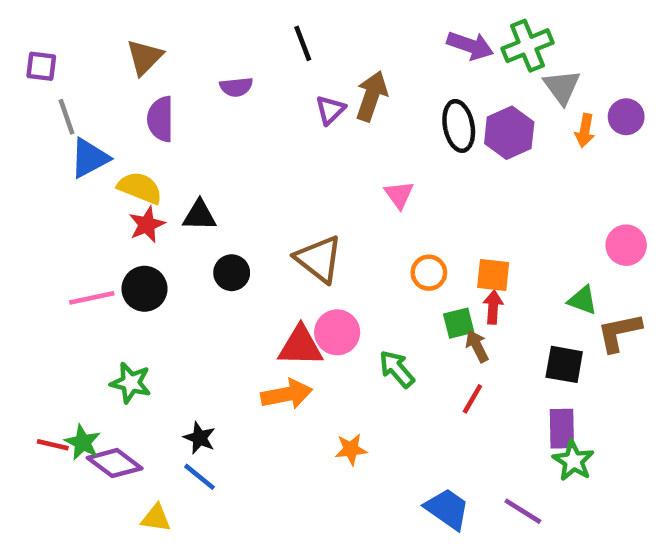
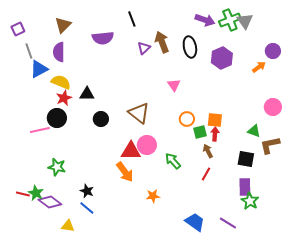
purple square: (41, 66) -> (18, 29), turned -32
purple semicircle: (236, 87) -> (103, 38), size x1.5
gray triangle: (562, 87) -> (245, 21), moved
brown arrow: (372, 96) -> (162, 42), turned -40
purple semicircle: (161, 119) -> (59, 52), moved
black ellipse: (459, 126) -> (190, 47), moved
orange arrow: (585, 131) -> (259, 67), moved, turned -136
black circle: (144, 289) -> (57, 118), moved
green square: (459, 323) -> (200, 132), moved
orange arrow: (287, 394) -> (125, 172), turned 65

